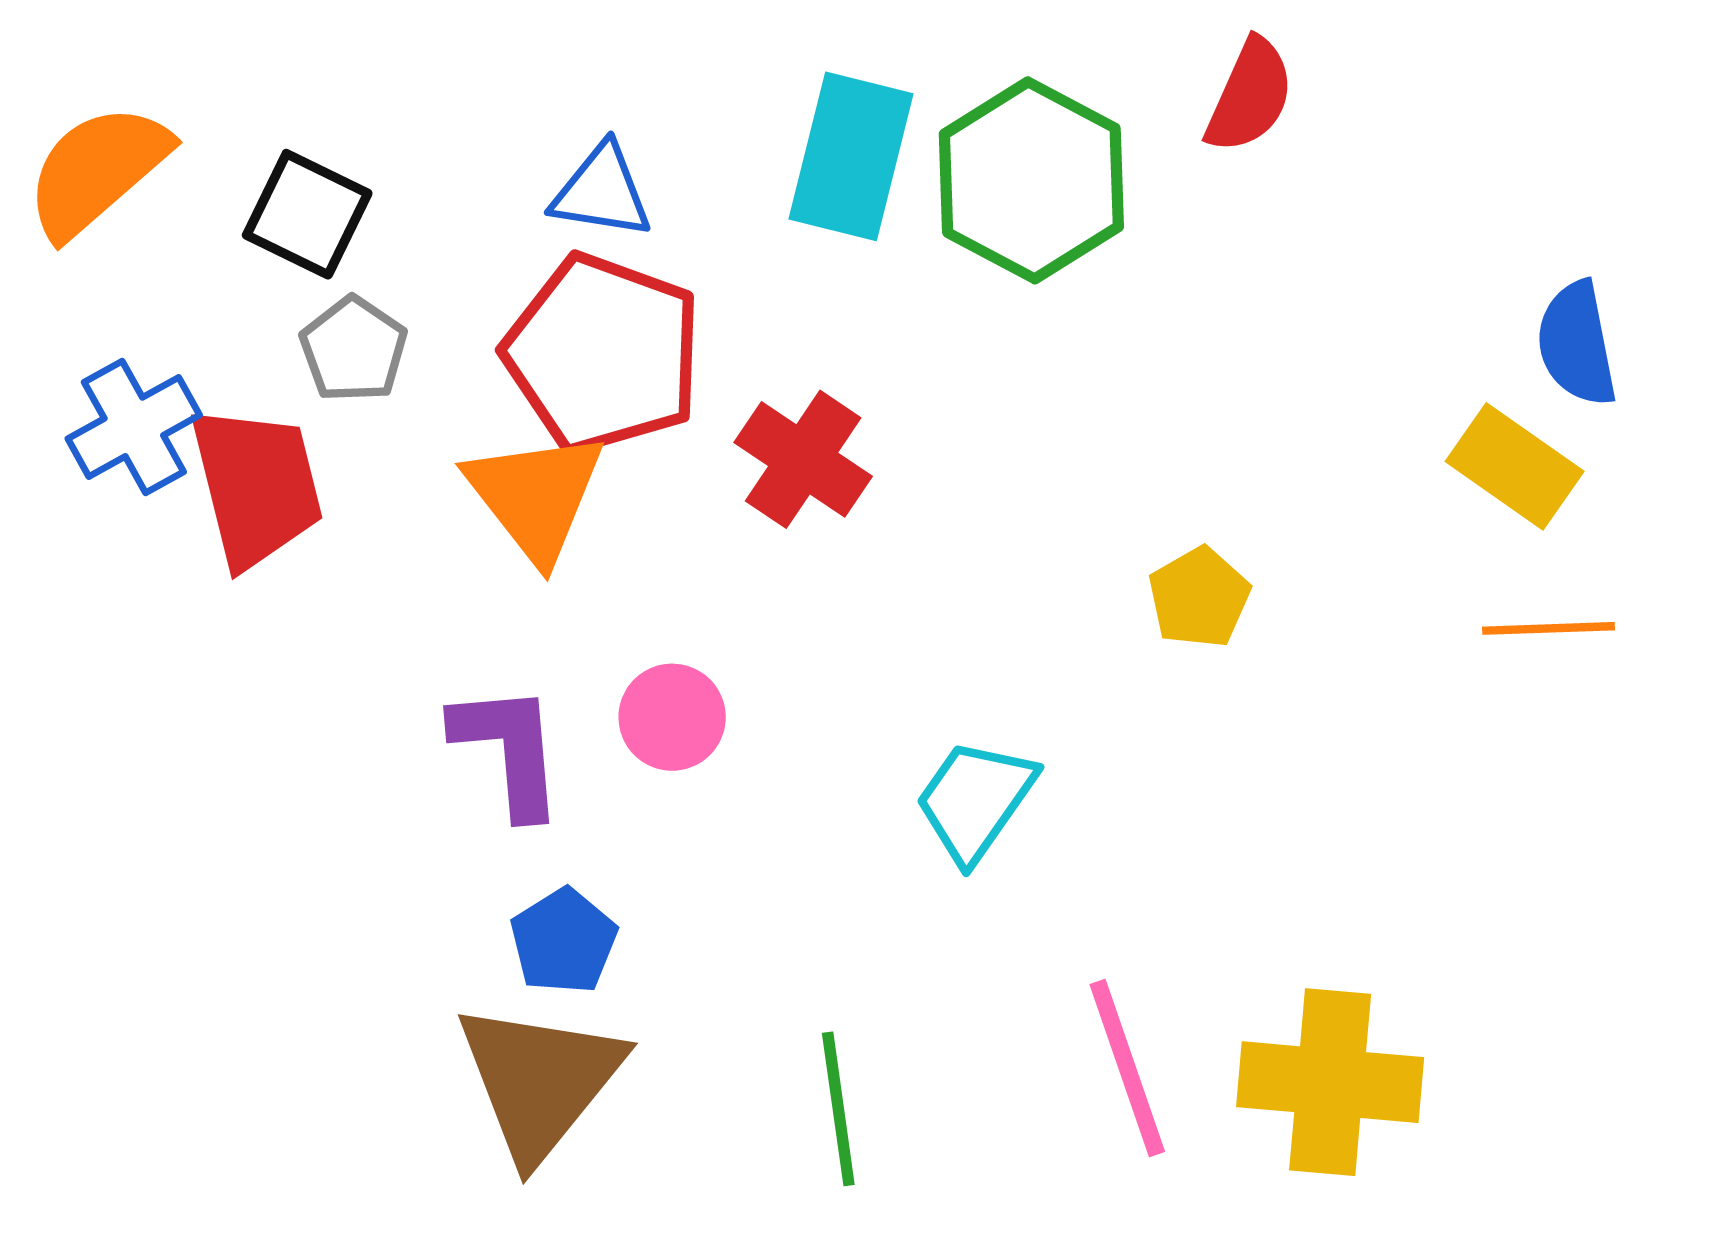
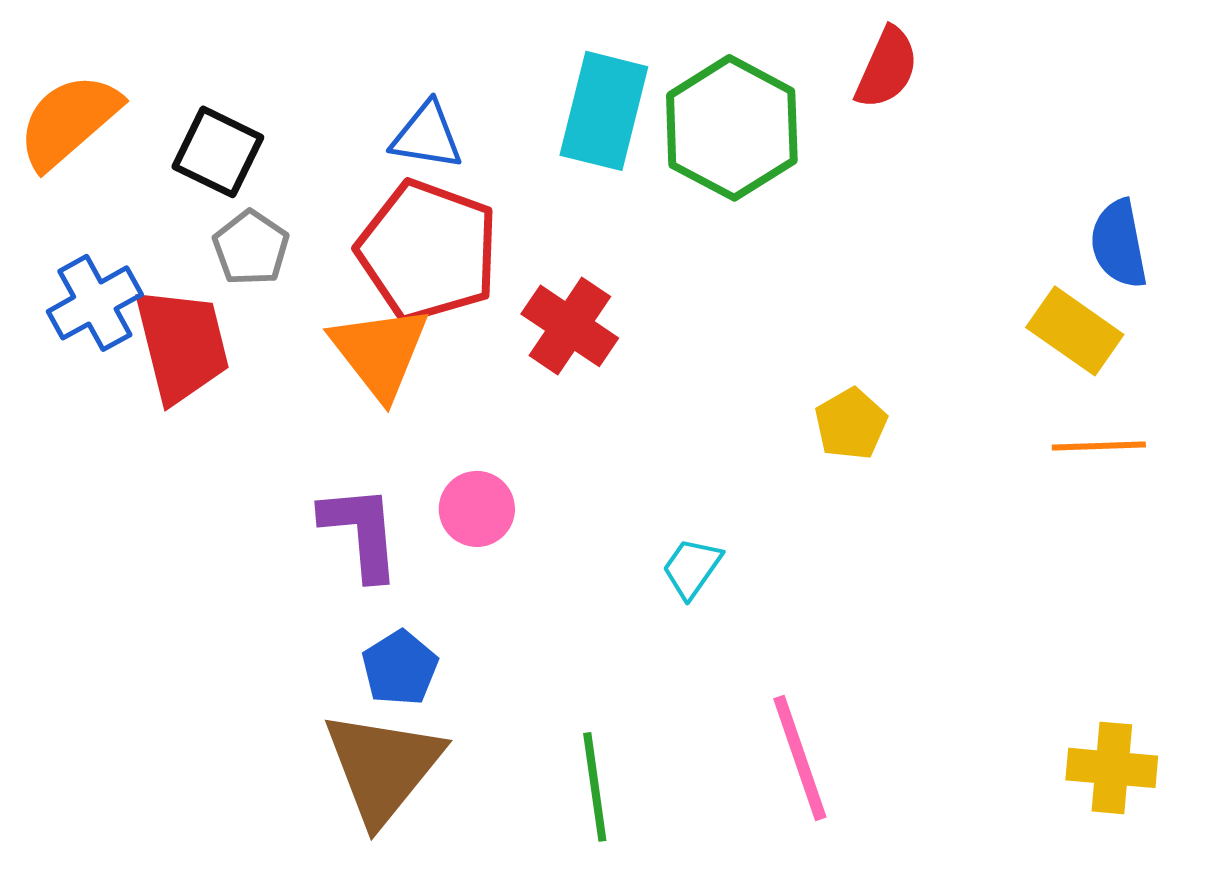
cyan trapezoid: (975, 800) -> (692, 568), size x0.7
yellow cross: (1330, 1082) -> (1112, 768), moved, size x0.7

